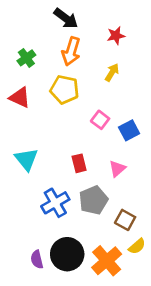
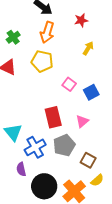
yellow arrow: (112, 72) -> (88, 48), moved
cyan triangle: (26, 159) -> (13, 132), moved
red rectangle: (79, 163) -> (53, 117), size x1.5
purple semicircle: (37, 259) -> (21, 169), moved

